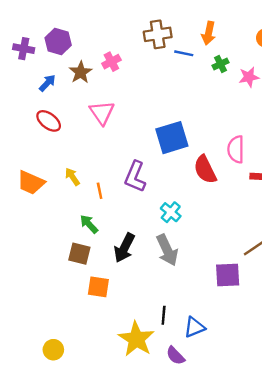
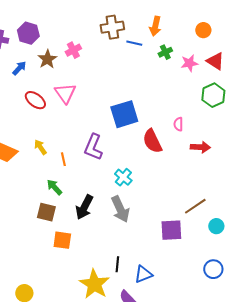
red ellipse: (49, 121) -> (35, 100), moved
pink semicircle: (236, 149) -> (178, 124), size x0.6

